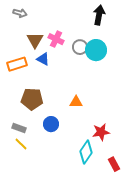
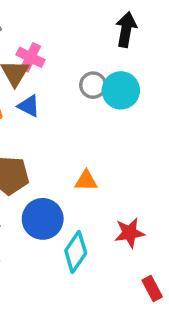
pink cross: (56, 39) -> (31, 57), moved
blue circle: (51, 124) -> (43, 219), size x1.5
cyan diamond: (86, 152) -> (76, 252), moved

